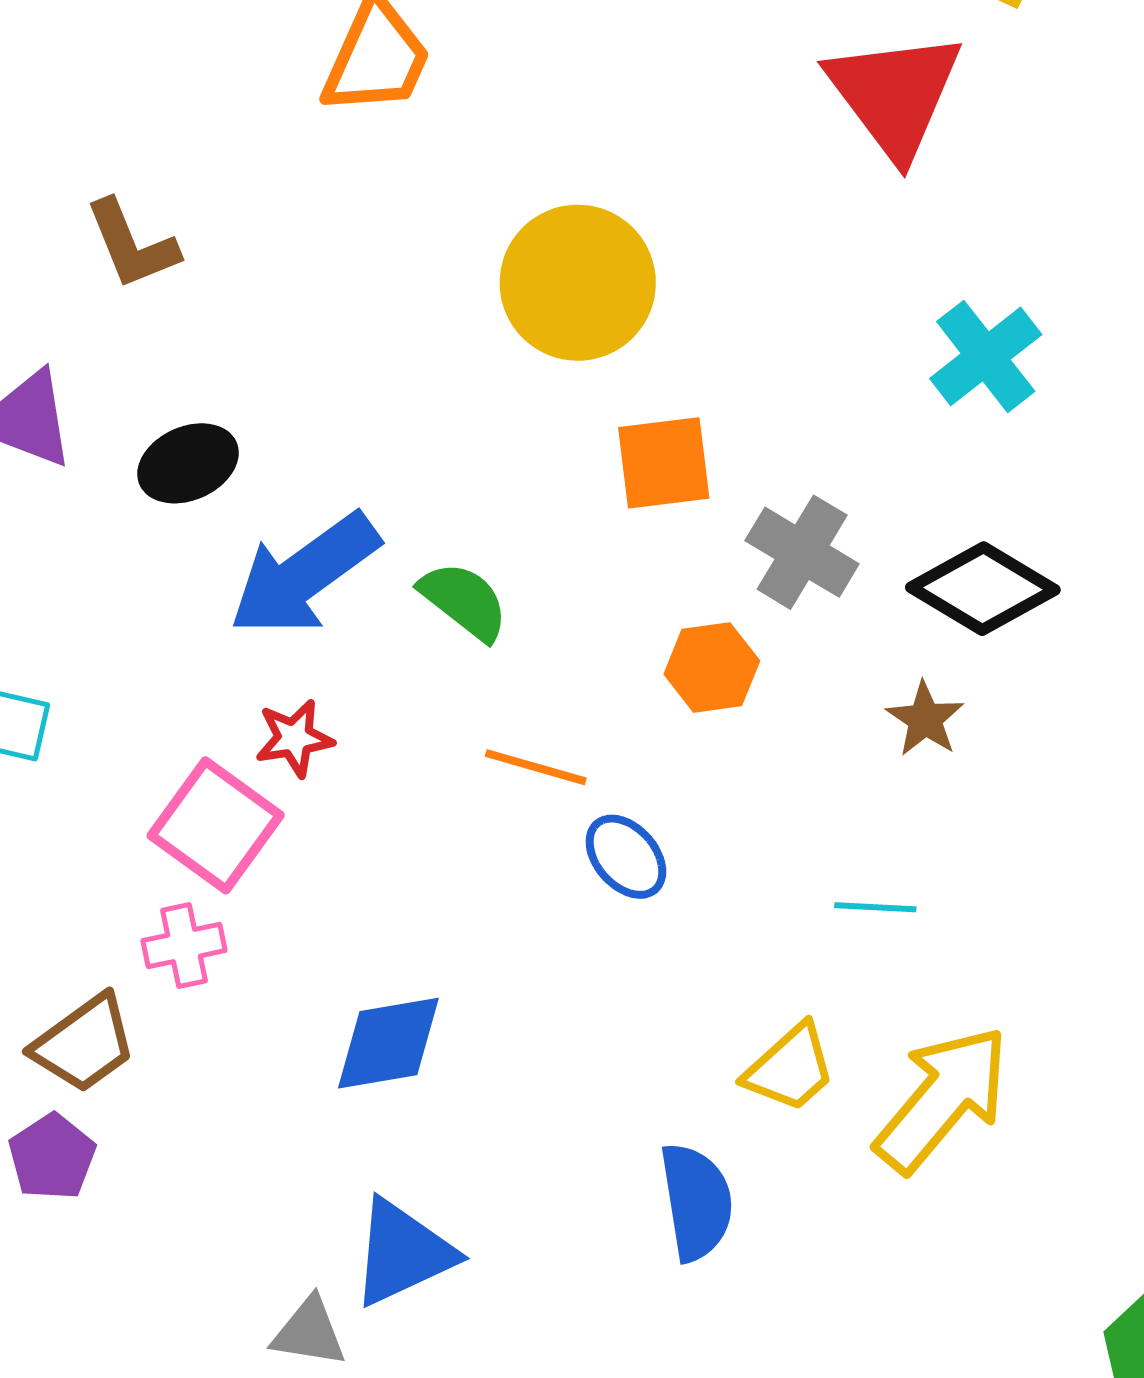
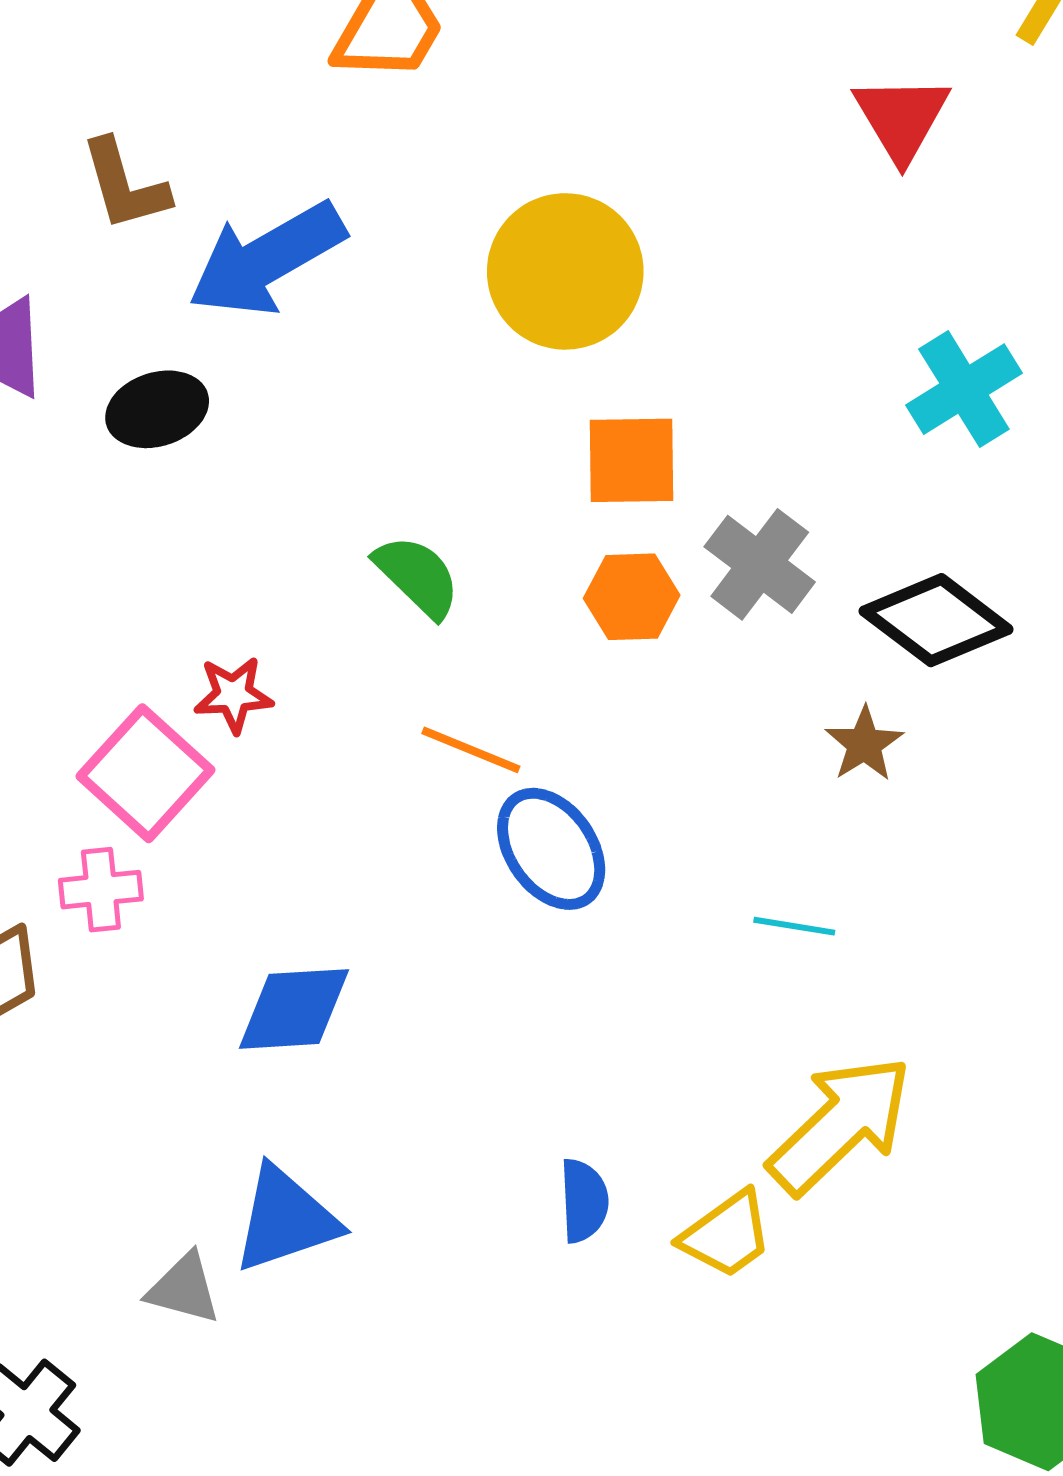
red triangle: (895, 94) -> (901, 118), size x0.7
blue arrow: (304, 575) -> (267, 259), moved
orange hexagon: (712, 668) -> (632, 597), moved
blue ellipse: (626, 857) -> (551, 849), size x1.4
yellow trapezoid: (790, 1068) -> (727, 1235), moved
blue semicircle: (696, 1202) -> (584, 1201), size x0.7

